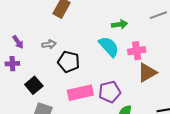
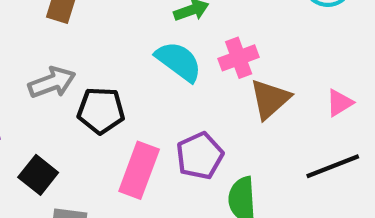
gray arrow: (49, 44) -> (52, 82), size x1.5
pink rectangle: (80, 93) -> (139, 170), turned -45

